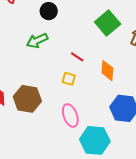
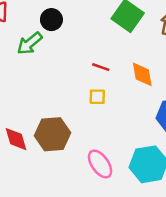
green arrow: (37, 41) -> (30, 43), moved
pink ellipse: (70, 115) -> (100, 164), moved

